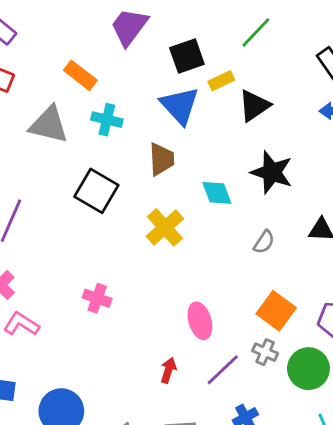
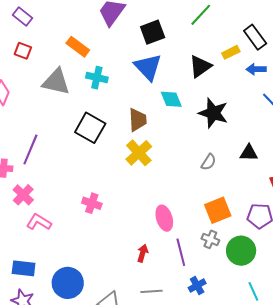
yellow rectangle: (221, 81) -> (231, 52), moved
brown trapezoid: (161, 159) -> (138, 120), moved
cyan diamond: (217, 193) -> (171, 99), moved
orange square: (276, 311) -> (218, 210), turned 32
purple line: (223, 370) -> (181, 252), turned -60

